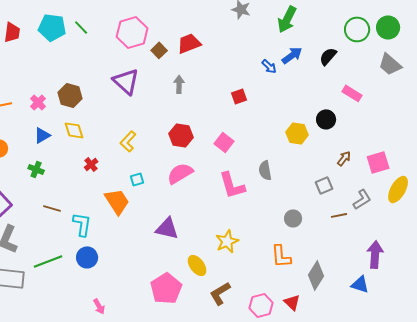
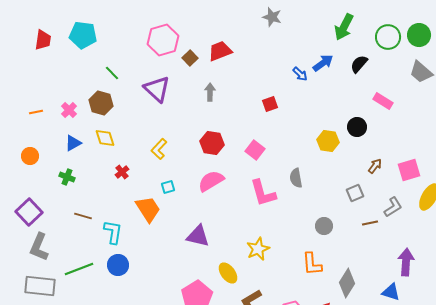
green arrow: (287, 19) -> (344, 27), moved
green line: (81, 27) -> (112, 73), moved

